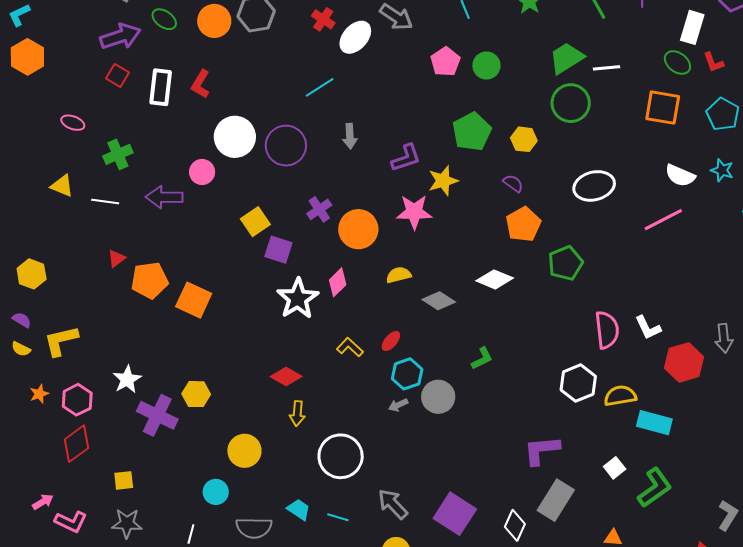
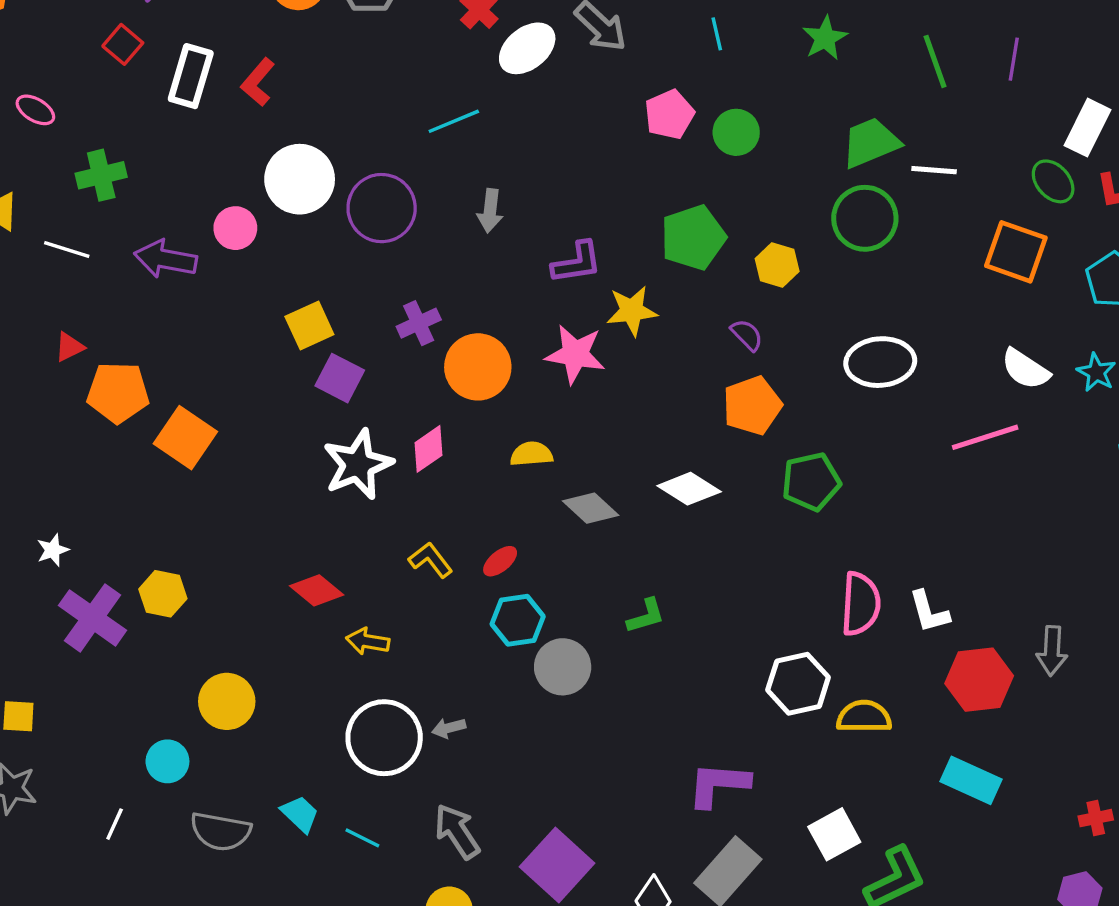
white star: (127, 379) -> (53, 550), size x0.7
gray arrow: (398, 405) -> (449, 728), moved
yellow arrow: (297, 414) -> (368, 641), moved, turned 85
cyan rectangle: (654, 423) -> (971, 780), moved
white square: (615, 468) -> (834, 834), size x1.4

